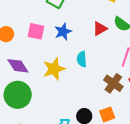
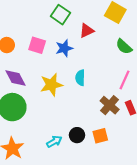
red triangle: (100, 29) -> (87, 31), moved

